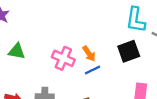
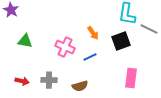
orange arrow: (89, 54) -> (93, 33), moved

